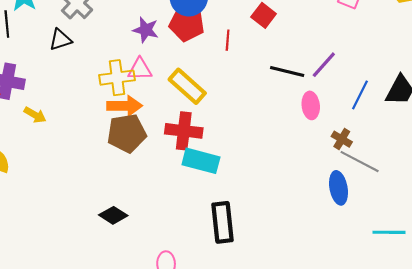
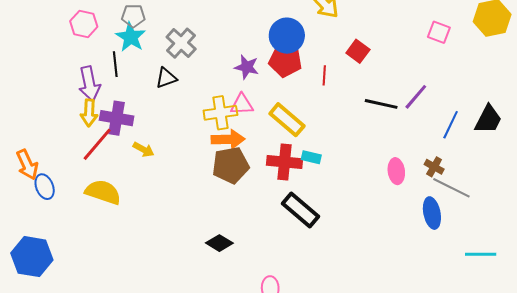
pink ellipse: (311, 105) -> (396, 171), moved
cyan rectangle: (201, 161) -> (311, 157), moved, size x0.6
black rectangle: (223, 222) -> (300, 210), moved, turned -42

